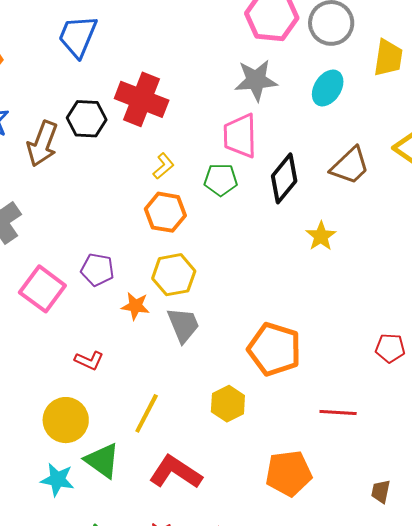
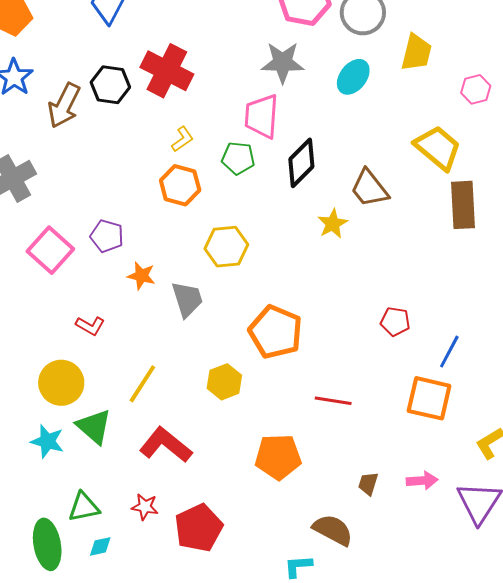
brown trapezoid: (350, 166) -> (369, 188), moved, turned 90
yellow hexagon: (174, 275) -> (226, 247), moved
red pentagon: (390, 348) -> (395, 321), moved

